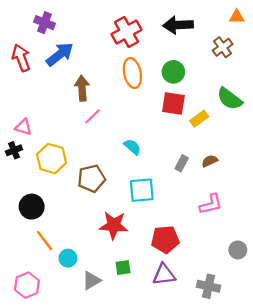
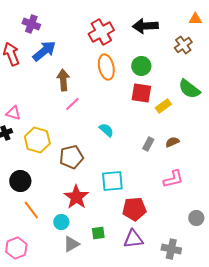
cyan square: (142, 190) -> (112, 181), moved
red star: (114, 225) -> (76, 197), moved, turned 30
cyan circle: (68, 258) -> (61, 222), moved

